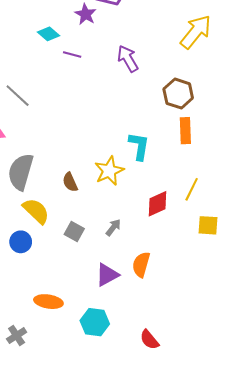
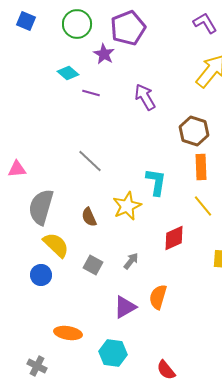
gray line: (18, 96) -> (90, 161), moved
yellow line: (192, 189) -> (203, 206), moved, turned -65
gray cross: (17, 336) -> (37, 366), turned -30

